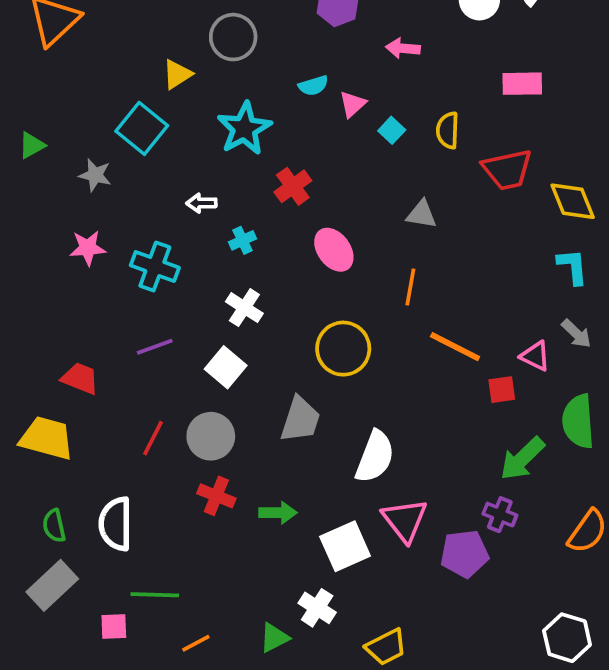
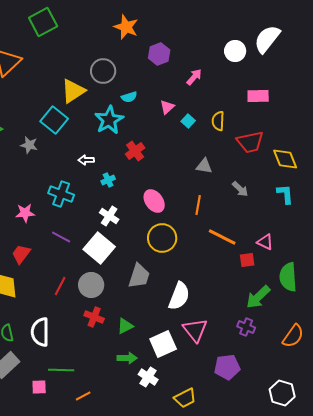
pink arrow: (403, 48) -> (194, 77), turned 126
yellow triangle: (177, 74) -> (73, 91), size x1.5
cyan semicircle: (313, 86) -> (129, 97), moved
pink star: (88, 248) -> (25, 213), moved
pink ellipse: (334, 250) -> (154, 201), moved
gray arrow: (576, 334) -> (240, 189), moved
purple line: (155, 347) -> (61, 237), turned 48
white square: (226, 367) -> (99, 248), size x1.4
red trapezoid: (80, 378) -> (21, 254), turned -75
green arrow: (278, 513) -> (127, 358), moved
purple pentagon: (464, 554) -> (227, 367), moved
green triangle: (274, 638) -> (125, 326), moved

